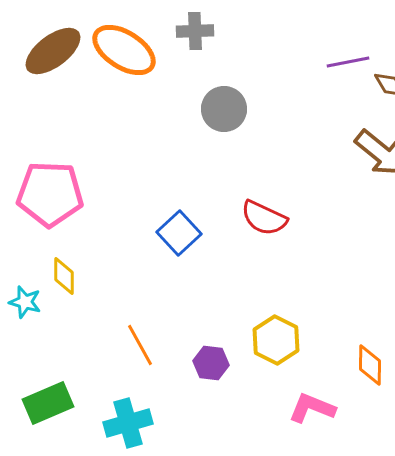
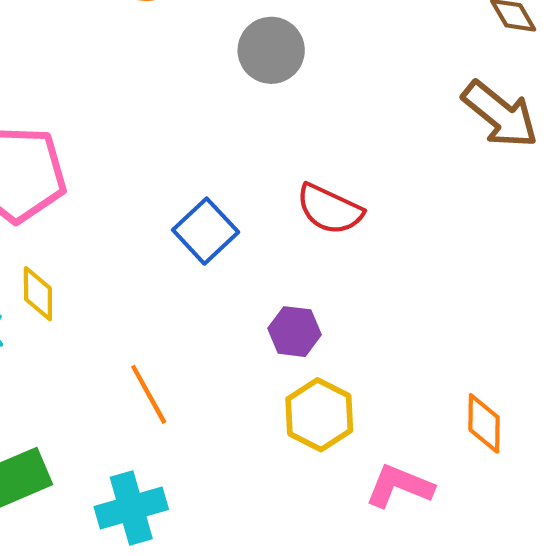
yellow hexagon: (276, 340) -> (319, 415), moved
purple hexagon: (211, 363) -> (295, 332), moved

